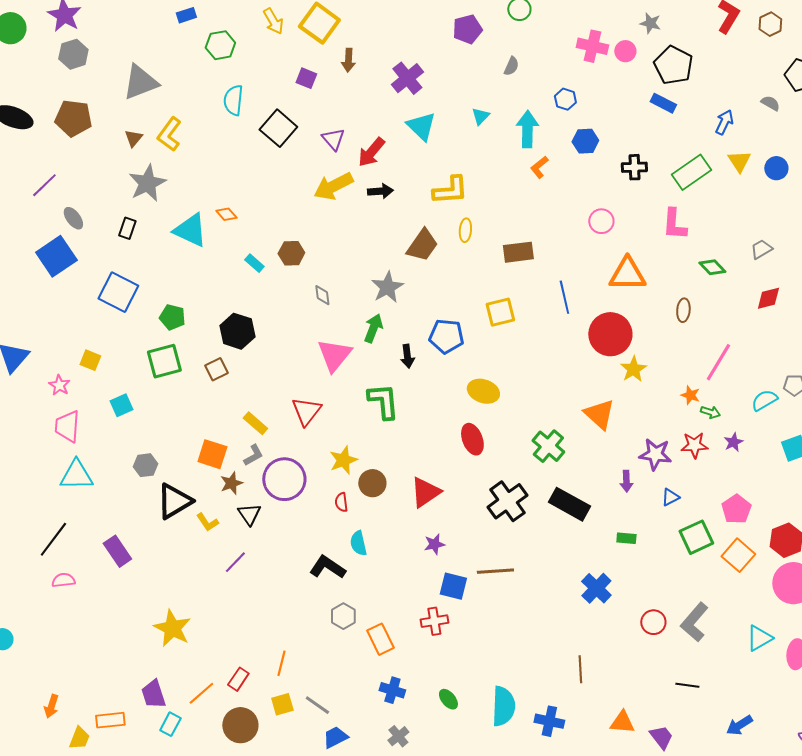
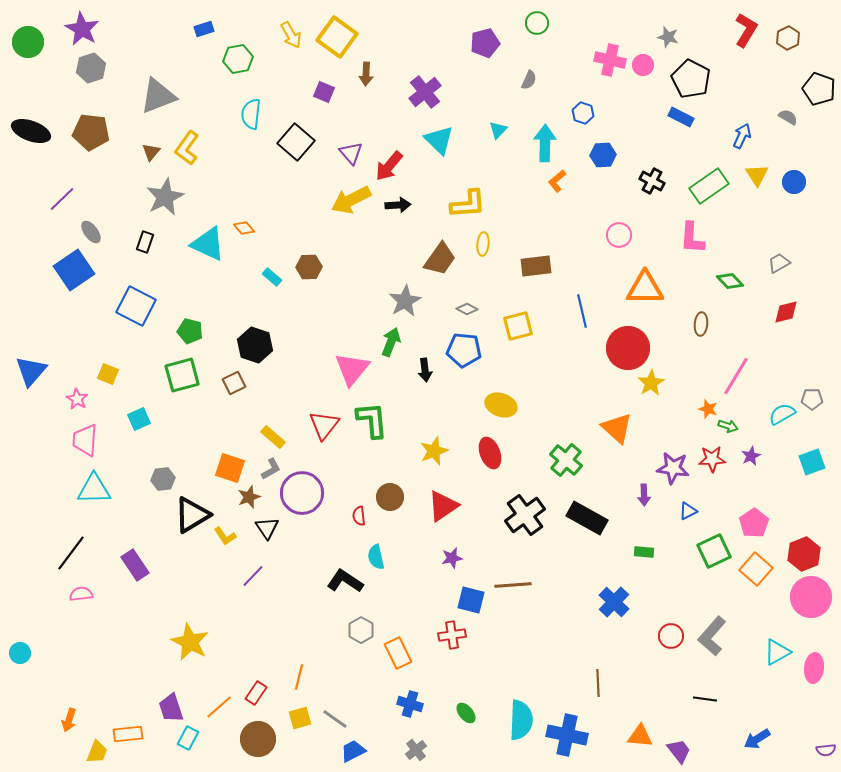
black cross: (634, 167) -> (652, 181), turned 30
gray diamond: (322, 295) -> (467, 309), moved, turned -55
green L-shape: (383, 401) -> (372, 420), moved
yellow star: (343, 460) -> (434, 451), moved
blue cross: (549, 721) -> (567, 735), size x1.4

